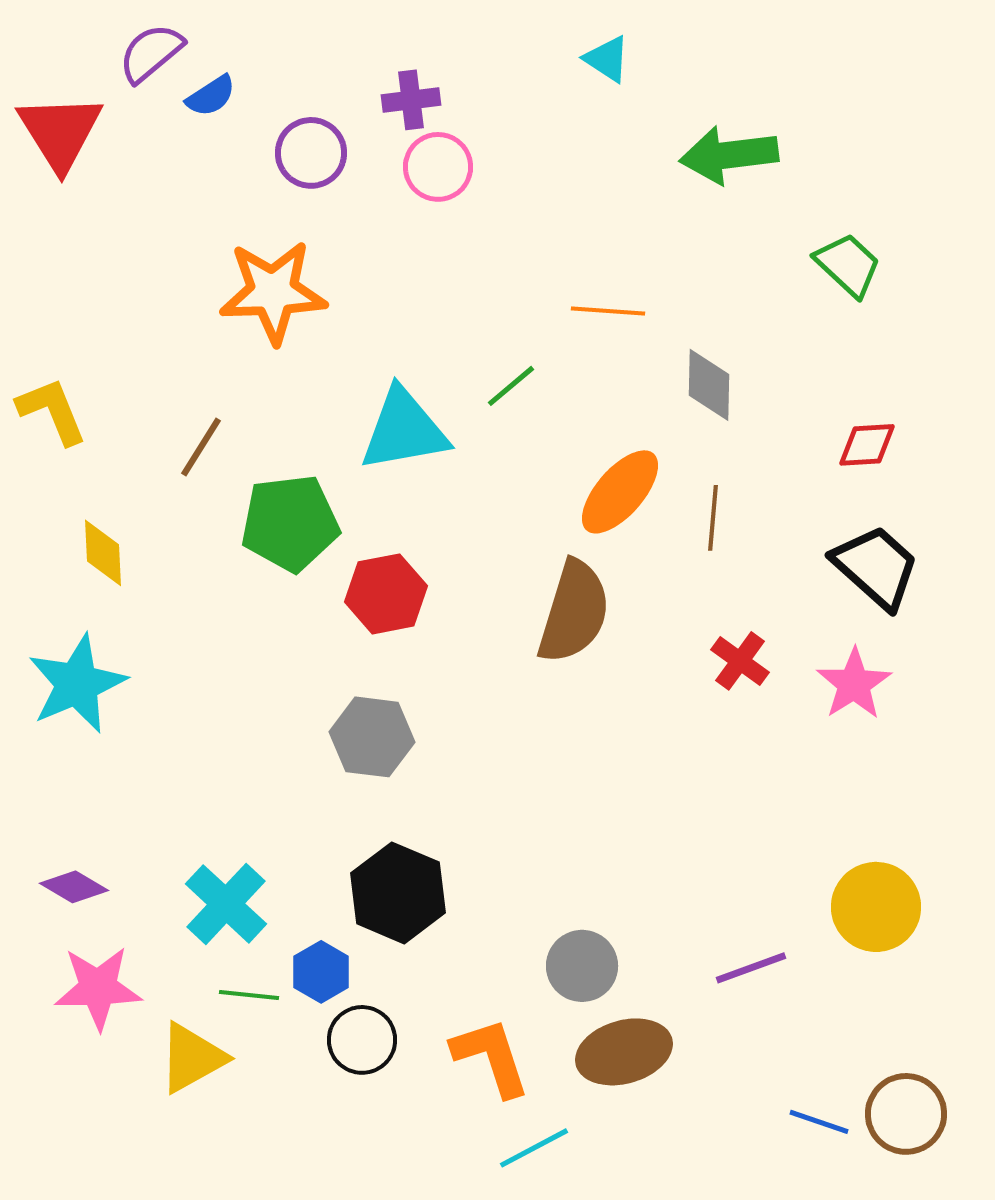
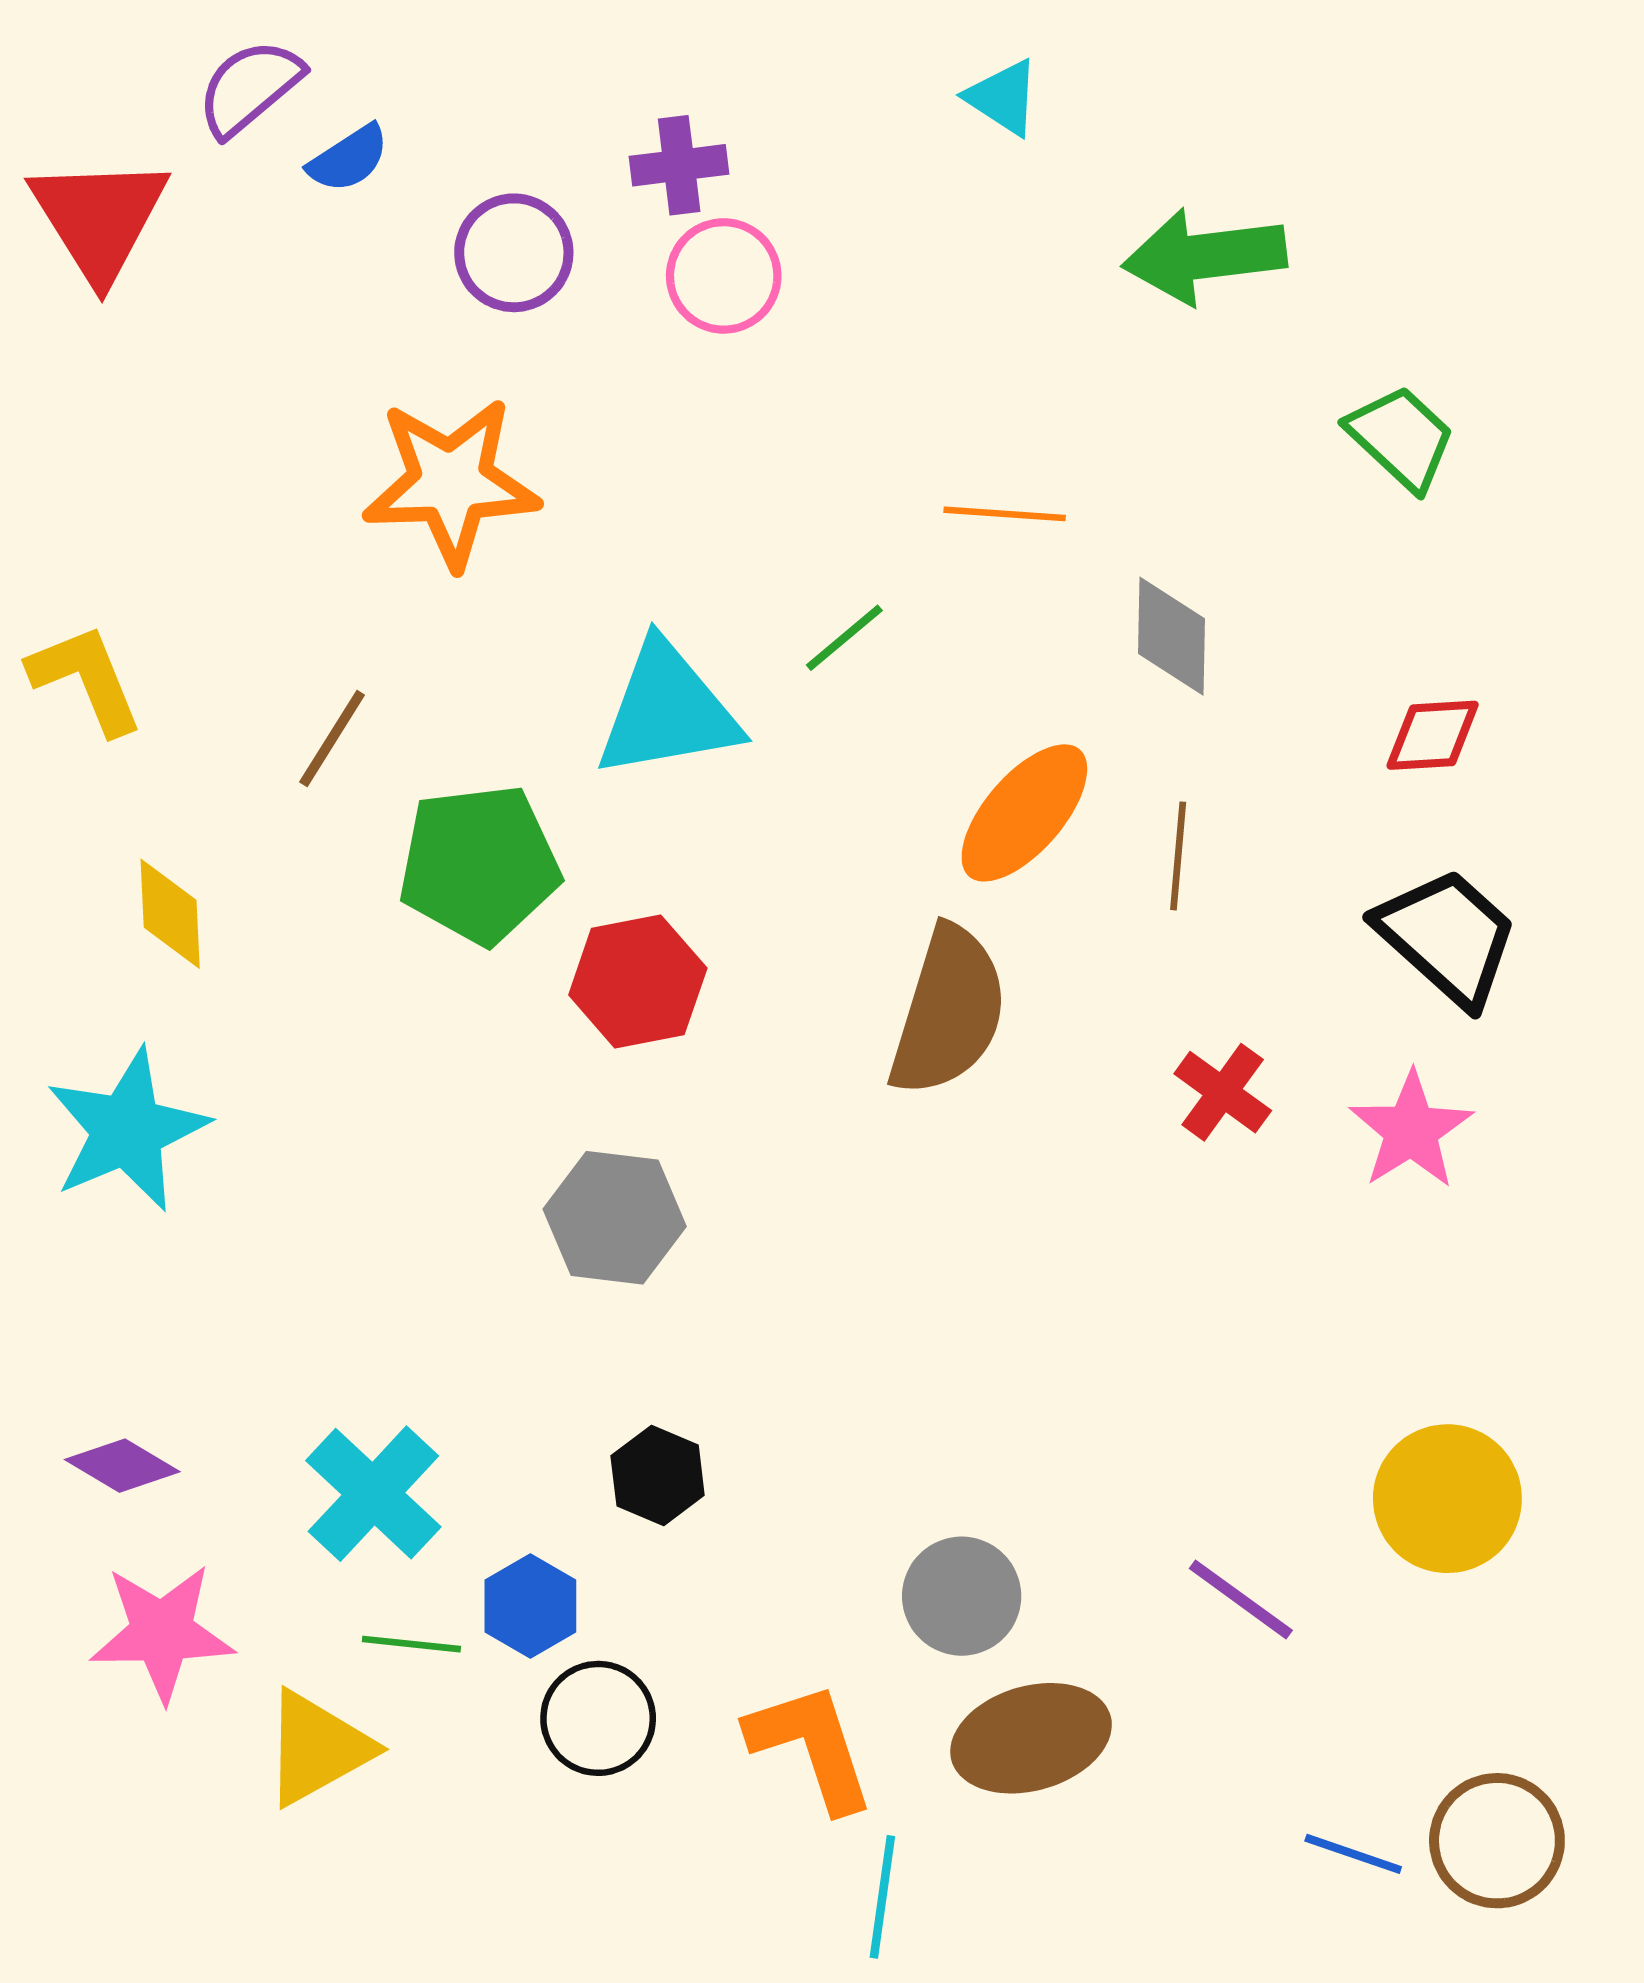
black hexagon: (398, 893) -> (658, 1476), size x0.6
purple line: (751, 968) -> (1241, 1599), turned 56
cyan line: (534, 1148) -> (882, 1897), turned -54

